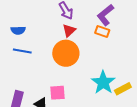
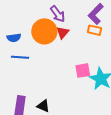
orange circle: (66, 53) -> (44, 31), moved
pink square: (58, 93) -> (83, 71), moved

